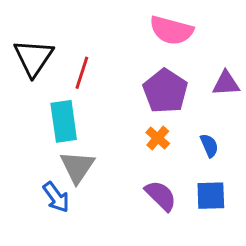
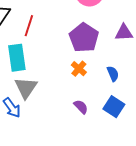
purple semicircle: (161, 196) -> (81, 107), size x0.7
blue square: (211, 196) -> (114, 107), turned 35

